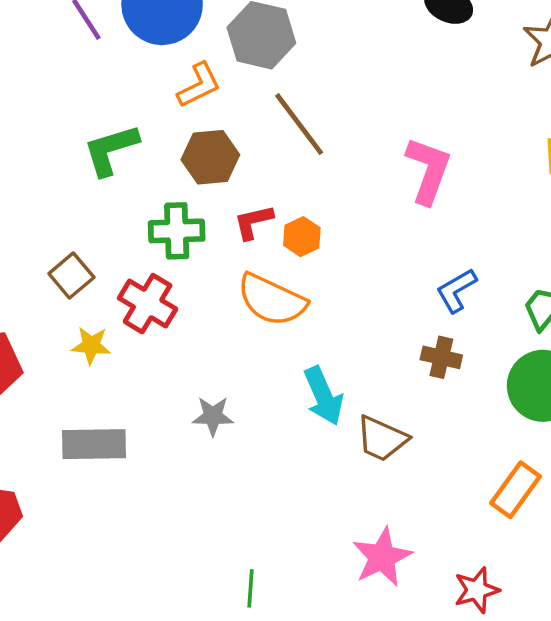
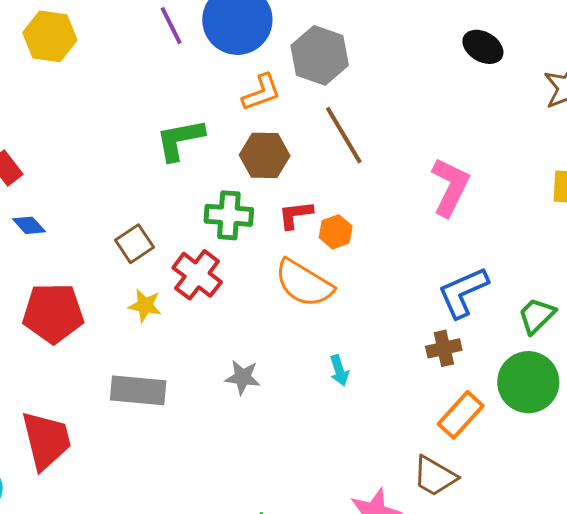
blue L-shape: (456, 290) -> (463, 292), size x1.4
brown cross: (441, 357) -> (444, 348), turned -32
cyan arrow: (323, 396) -> (339, 370), size x0.6
brown trapezoid: (382, 439) -> (435, 476), moved
orange rectangle: (516, 490) -> (461, 415), moved

